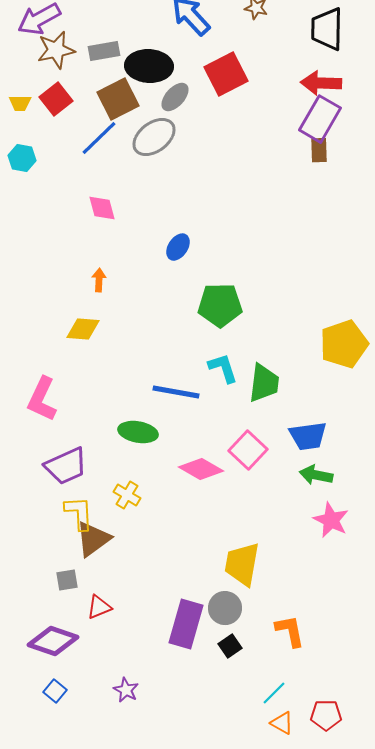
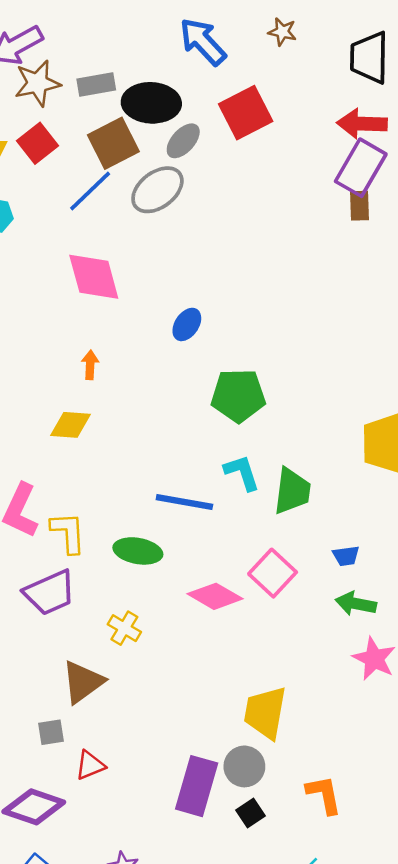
pink diamond: (102, 208) -> (94, 277), size x1.6
blue trapezoid: (308, 436) -> (346, 556), size x0.6
yellow L-shape: (79, 513) -> (68, 533), moved

